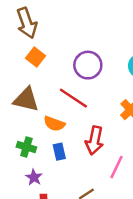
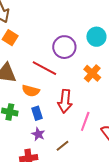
purple circle: (88, 65) -> (64, 47), moved
purple star: (34, 177) -> (38, 134), moved

